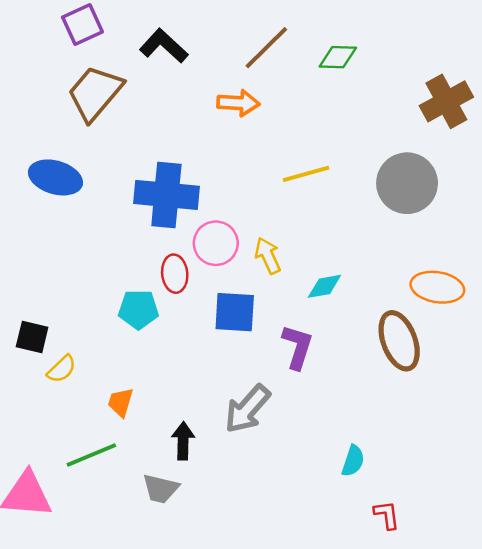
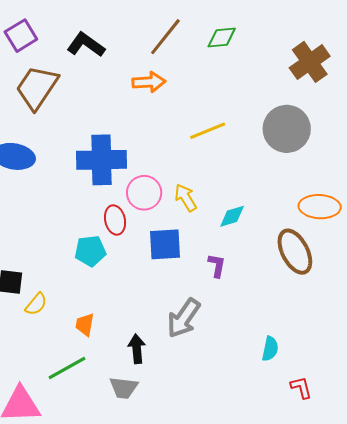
purple L-shape: (297, 347) -> (217, 265), size x0.7

